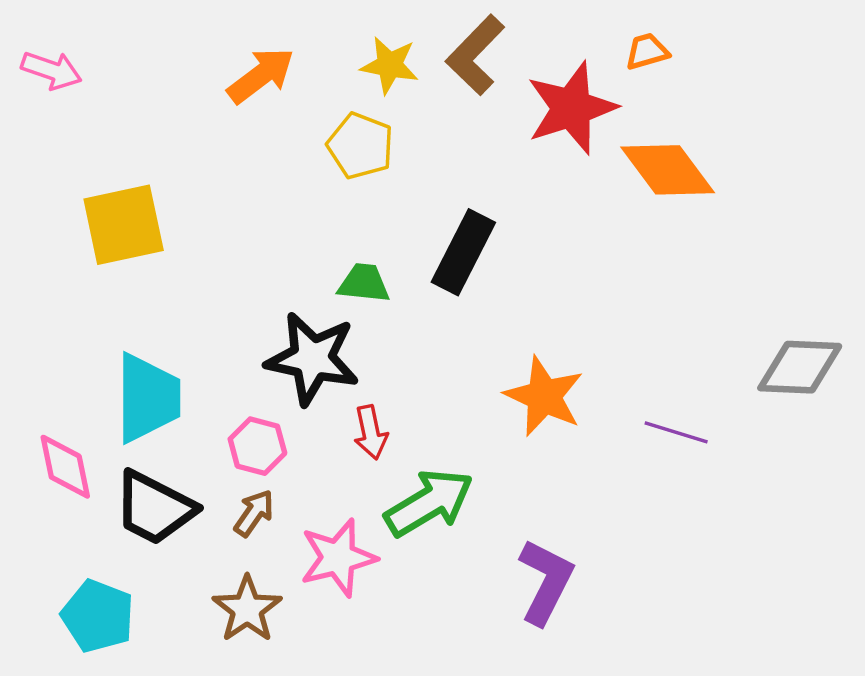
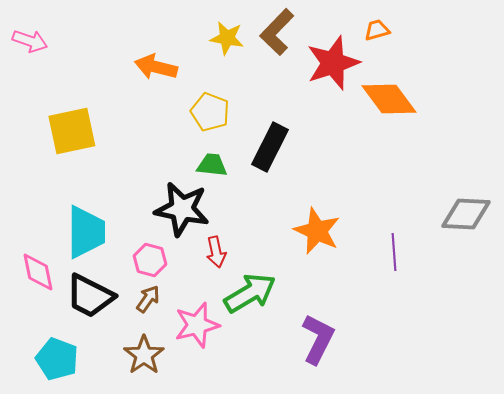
orange arrow: (261, 75) -> (156, 67), moved, turned -129
yellow pentagon: (360, 146) -> (210, 112), moved
purple line: (676, 432) -> (394, 252), turned 69

